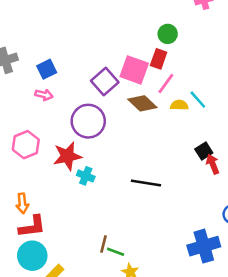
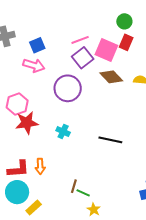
green circle: (168, 34) -> (124, 21), moved
pink line: (166, 84) -> (80, 40), moved, turned 30
pink arrow: (44, 95) -> (34, 65), size x1.5
red star: (67, 156) -> (27, 123), moved
orange arrow: (22, 203) -> (40, 166), moved

